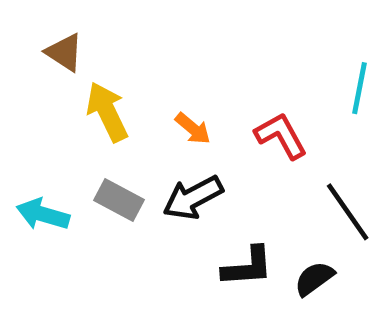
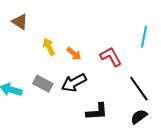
yellow arrow: (107, 112) -> (49, 47), moved, size x0.7
black semicircle: (314, 279) -> (139, 117), moved

